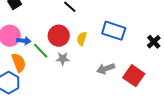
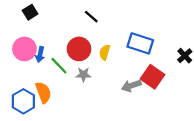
blue arrow: (24, 41) -> (40, 55), turned 96
orange semicircle: (19, 63) -> (43, 92), moved
red square: (134, 76) -> (152, 77), moved

